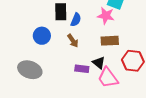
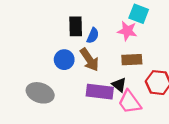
blue circle: (42, 36) -> (64, 60), moved
brown arrow: (73, 41) -> (89, 60), size x1.5
purple rectangle: (82, 69) -> (100, 92), size x1.6

